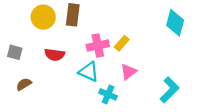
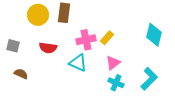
cyan diamond: (175, 23) -> (154, 35), moved
brown semicircle: (24, 84) -> (21, 74), turned 56
cyan cross: (108, 94) -> (116, 83), moved

